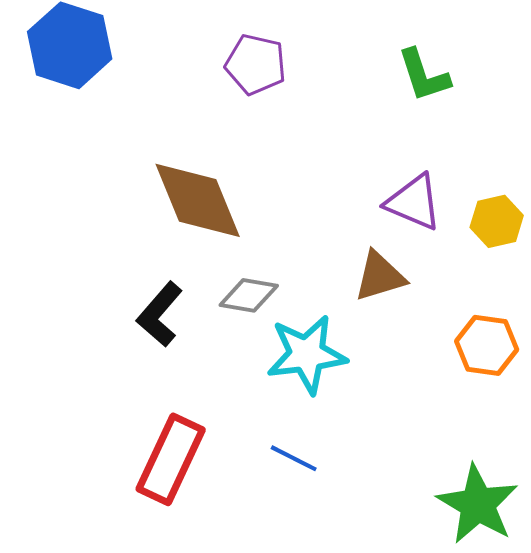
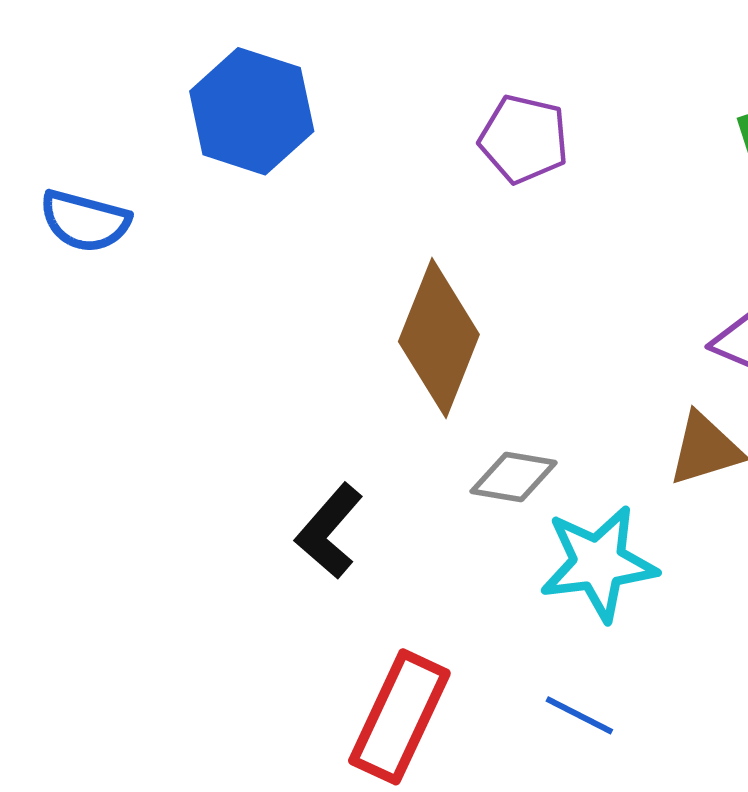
brown diamond: (198, 200) -> (439, 338), turned 44
black L-shape: (160, 314) -> (329, 531), moved

